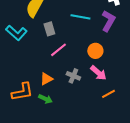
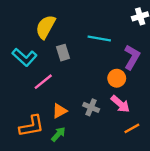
purple L-shape: (108, 21) -> (132, 57), moved
pink line: (58, 50) -> (43, 82), moved
green arrow: (45, 99) -> (58, 134), turned -72

